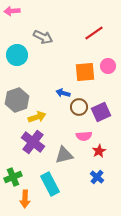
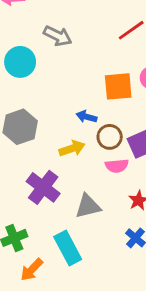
yellow arrow: (37, 117) -> (72, 148), moved
pink semicircle: (84, 136) -> (117, 166), moved
orange arrow: (25, 199) -> (32, 270), turned 42

